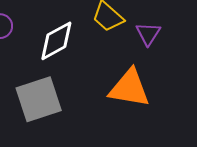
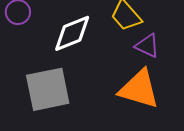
purple triangle: (148, 34) -> (147, 46), moved, turned -44

